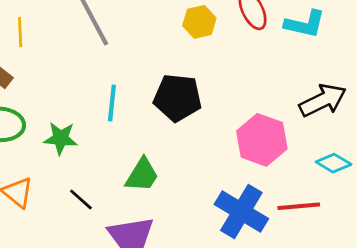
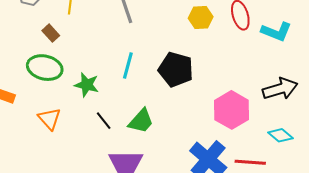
black line: (81, 199) -> (104, 121), moved

